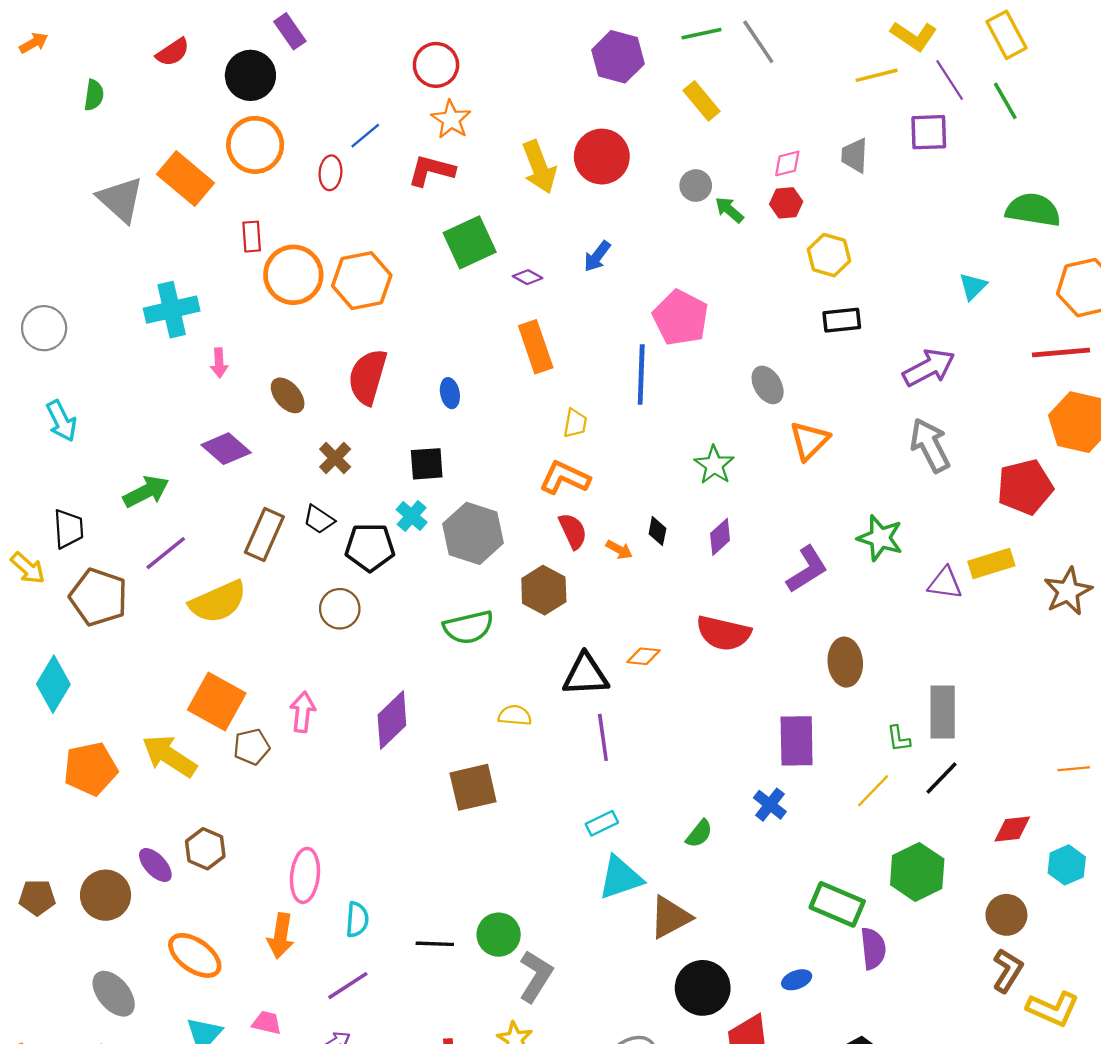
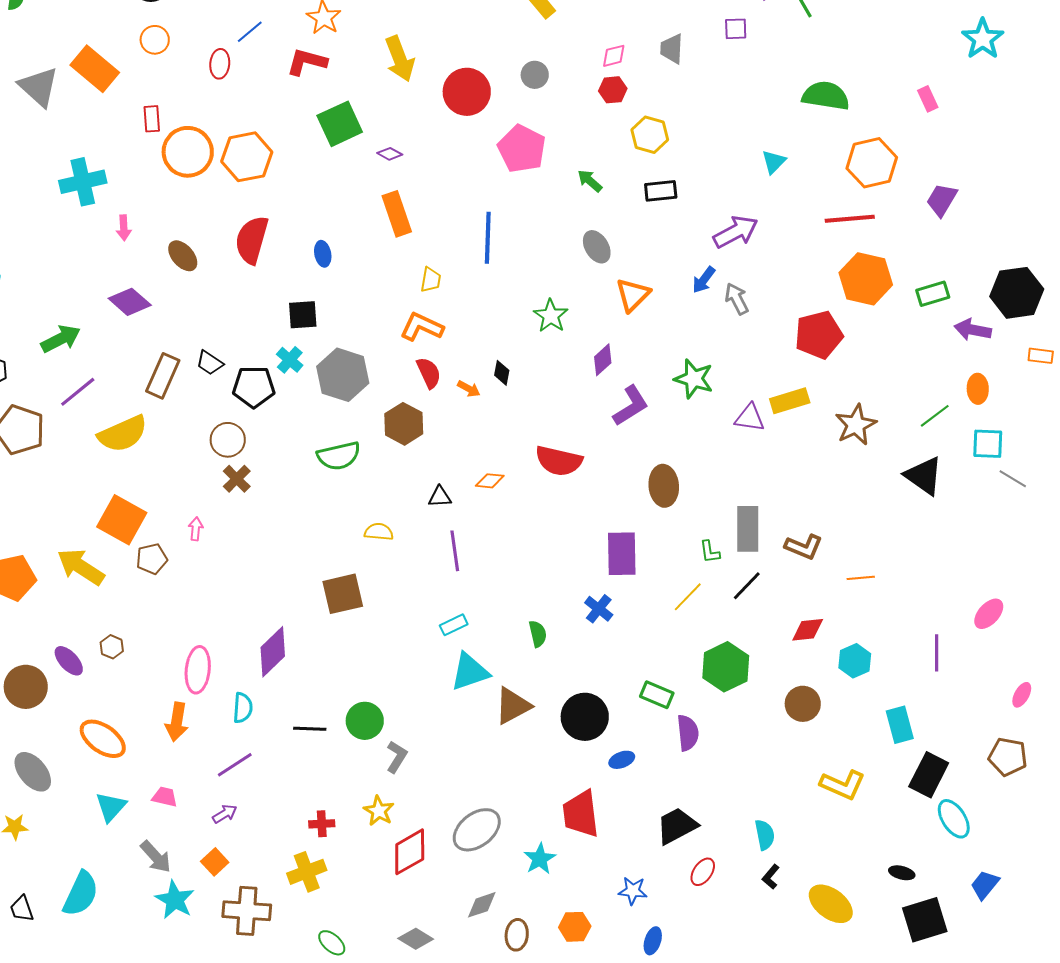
purple square: (929, 132) -> (736, 29), size x0.7
orange circle: (255, 145) -> (155, 40), size x0.6
red circle: (602, 157) -> (467, 92), moved
green arrow: (729, 210) -> (590, 181), moved
blue arrow: (597, 256) -> (704, 280), moved
pink pentagon: (681, 318) -> (522, 149), moved
gray arrow: (930, 445) -> (737, 299), size x0.7
brown cross: (335, 458) -> (237, 479), moved
purple diamond: (720, 537) -> (603, 360), moved
black triangle: (586, 675) -> (440, 497), size x0.6
pink arrow: (303, 712) -> (196, 529), size x0.7
purple diamond: (392, 720) -> (273, 652), moved
green semicircle: (699, 834) -> (538, 634), turned -52
brown hexagon: (205, 849) -> (112, 647), size x0.7
green rectangle: (837, 904) -> (657, 695), size x0.7
brown L-shape: (1008, 971) -> (804, 547), moved, turned 81
gray L-shape: (536, 976) -> (397, 757), size x0.7
black circle: (703, 988) -> (585, 717), moved

